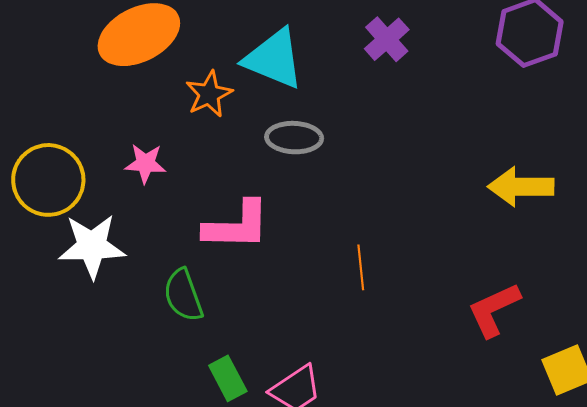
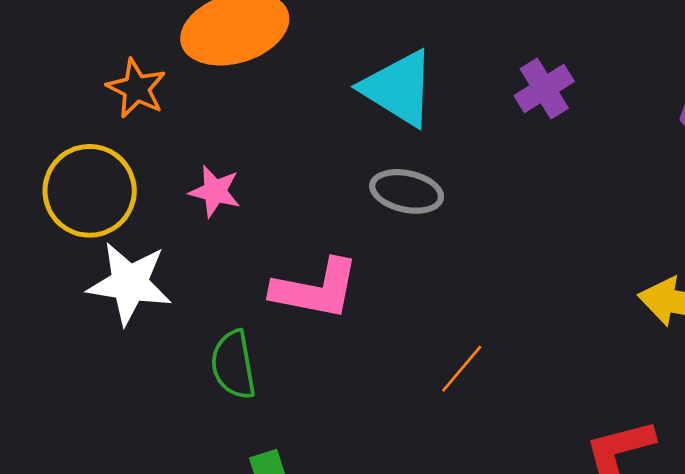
orange star: (209, 94) -> (136, 88), moved, turned -30
orange line: (361, 267) -> (462, 369), turned 36

